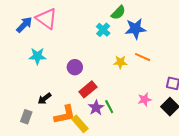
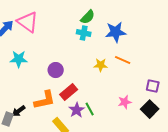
green semicircle: (118, 13) -> (88, 17), moved
cyan cross: (103, 30) -> (84, 33), turned -32
black arrow: (44, 99) -> (19, 111), moved
orange L-shape: (65, 115) -> (45, 100), moved

